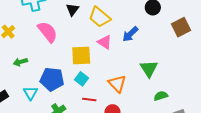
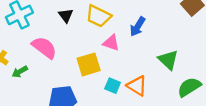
green arrow: (20, 62) -> (20, 72), moved
cyan square: (81, 79) -> (113, 86), moved
green semicircle: (161, 96) -> (189, 87), size x1.5

